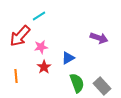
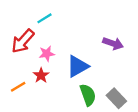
blue triangle: (68, 58) -> (78, 66), size x1.5
red star: (44, 67) -> (41, 75), moved
orange line: (16, 76) -> (18, 87), turned 64

